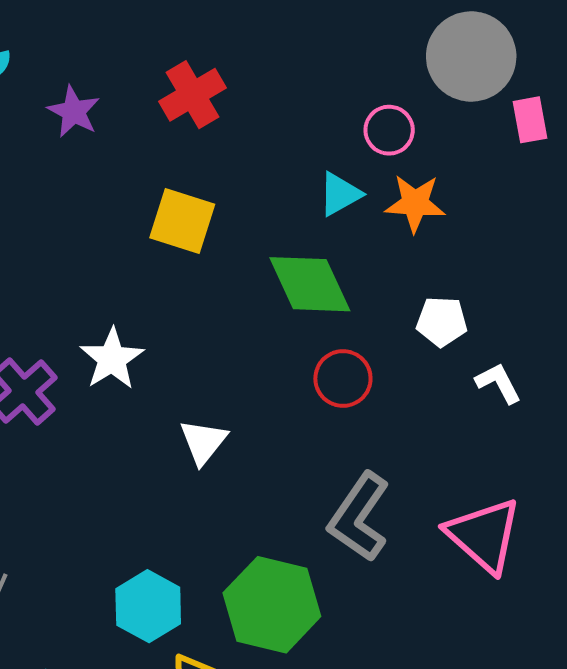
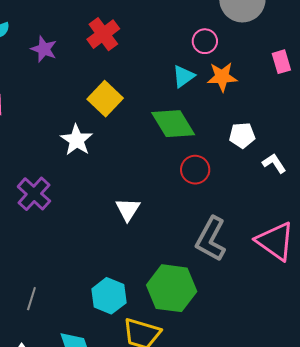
pink rectangle: (530, 120) -> (281, 62), moved
yellow square: (182, 221) -> (105, 99), turned 32
white star: (112, 359) -> (77, 140), moved

